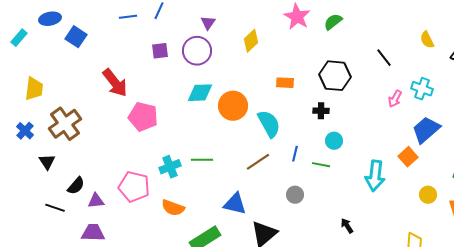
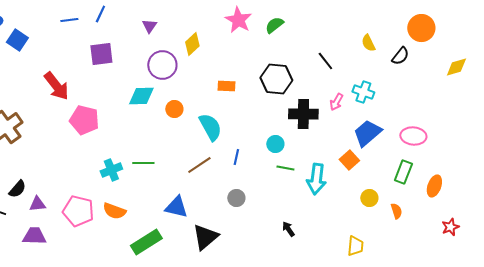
purple square: (160, 51) -> (101, 54), size x1.4
purple circle: (197, 51) -> (162, 65), moved
orange circle: (233, 106) -> (174, 109), size x0.6
black cross: (321, 111) -> (303, 114), moved, size x1.8
green line: (321, 165) -> (285, 168), moved
pink pentagon: (134, 187) -> (78, 211), moved

